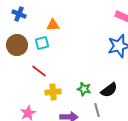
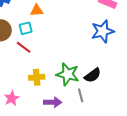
red line: (39, 71) -> (24, 47), moved
green star: (84, 89) -> (68, 74), size x1.6

